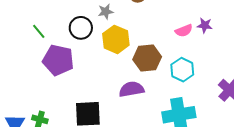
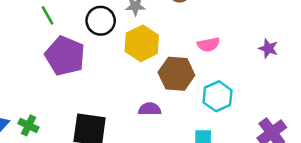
purple star: (205, 25) -> (268, 48), moved
pink semicircle: (184, 31) -> (209, 45), moved
purple semicircle: (132, 89) -> (150, 109), size x0.7

